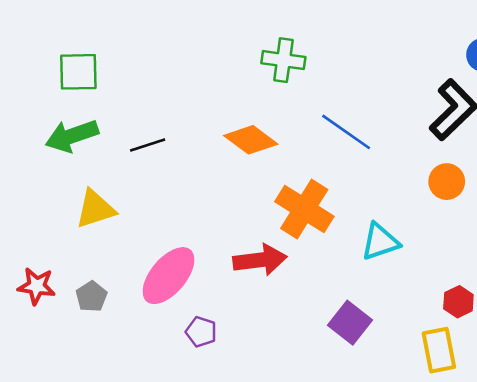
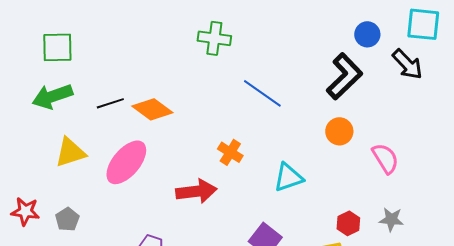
orange diamond: (251, 140) -> (152, 109), moved
orange cross: (304, 209) -> (230, 152), size x0.6
pink ellipse: (169, 276) -> (126, 162), moved

